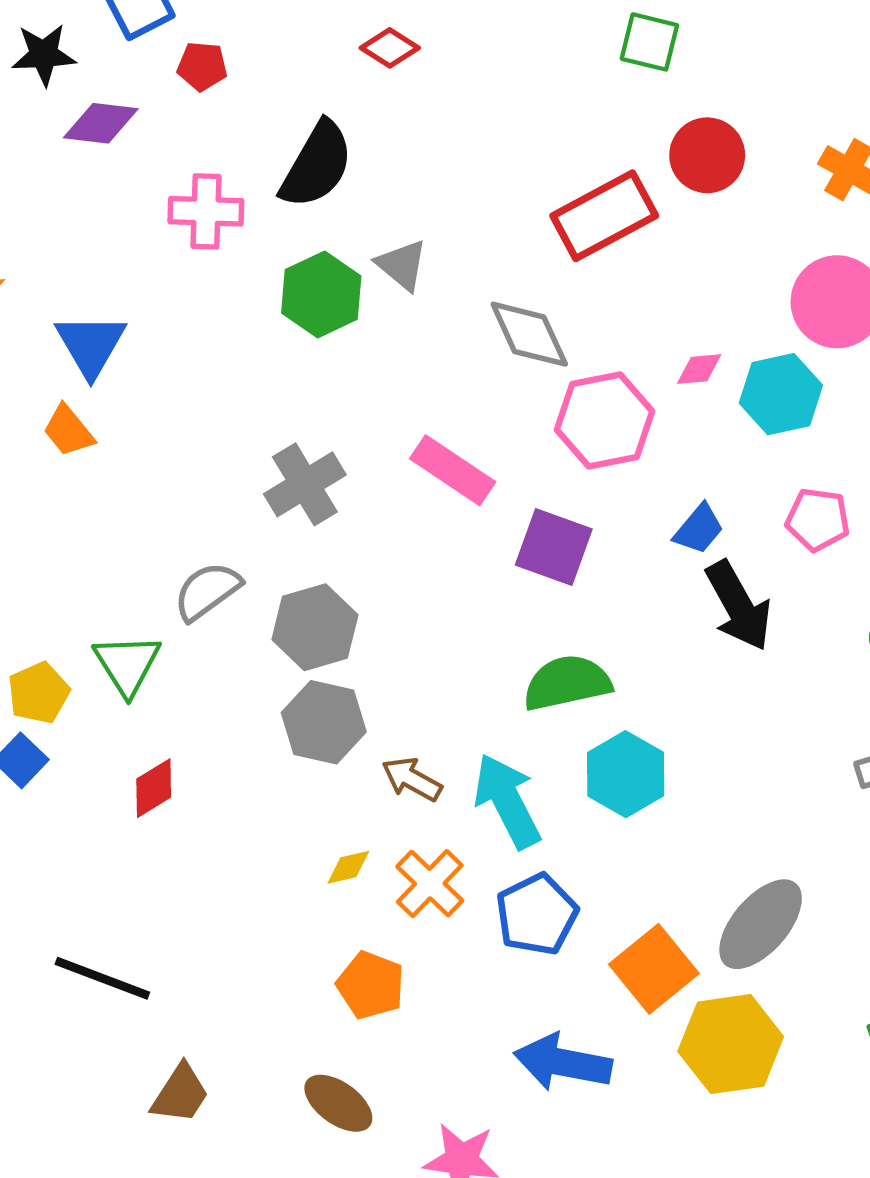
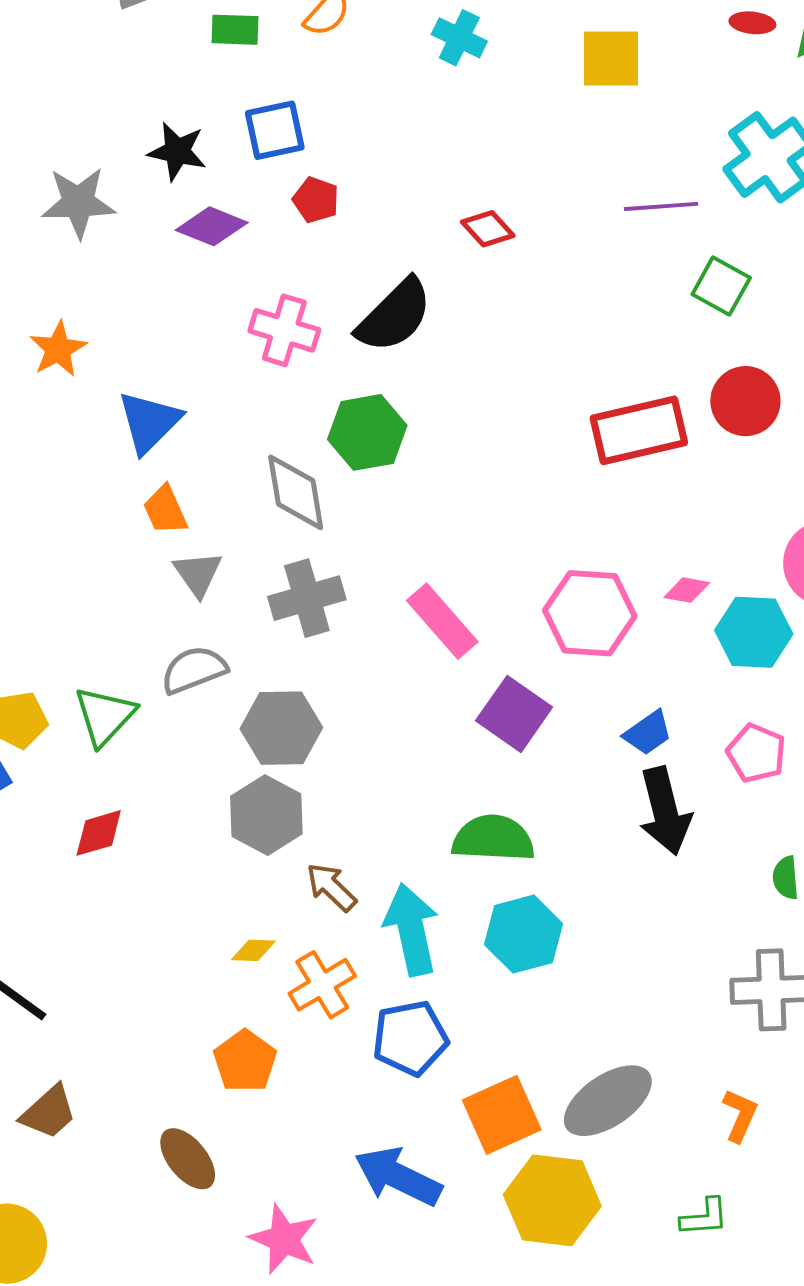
gray triangle: (402, 265) -> (198, 574), moved
gray diamond: (529, 334) -> (296, 492), moved
orange trapezoid: (68, 431) -> (165, 510), moved

